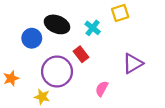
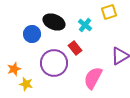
pink semicircle: (102, 89) -> (93, 78), size x1.6
yellow star: (42, 97) -> (26, 84), moved

